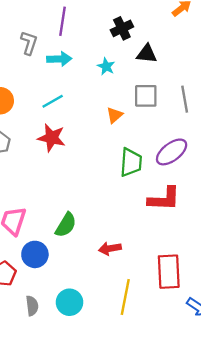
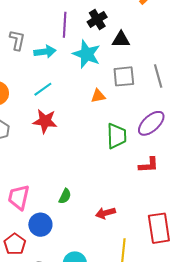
purple line: (62, 21) -> (65, 25), moved
cyan star: (106, 66) -> (87, 54), size x1.8
orange triangle: (115, 115) -> (98, 96), turned 35
red L-shape: (164, 199) -> (149, 165), size x0.7
green semicircle: (66, 225) -> (65, 196), size x0.7

